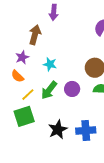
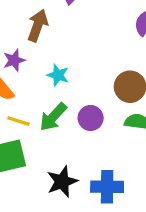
yellow line: (28, 95) -> (18, 121), turned 56

